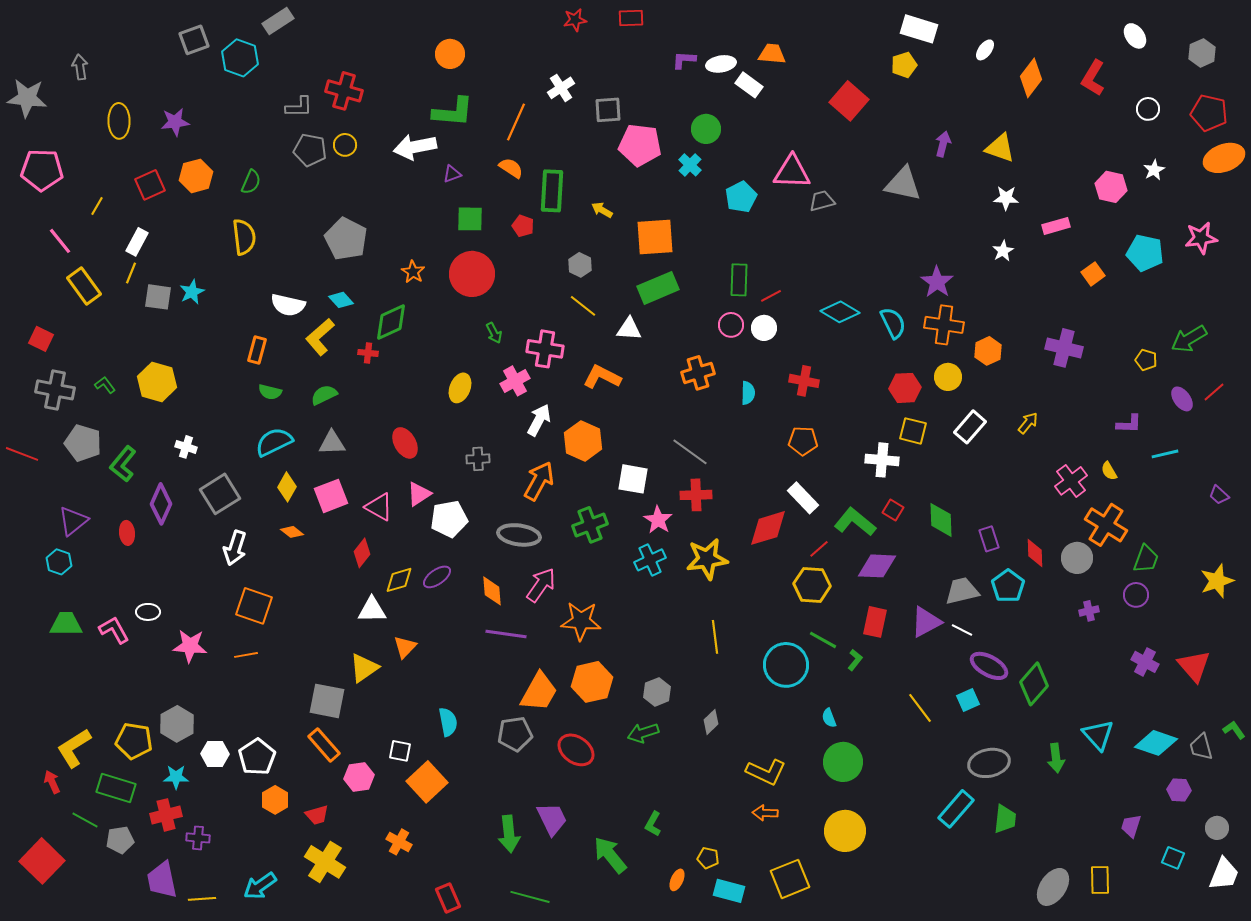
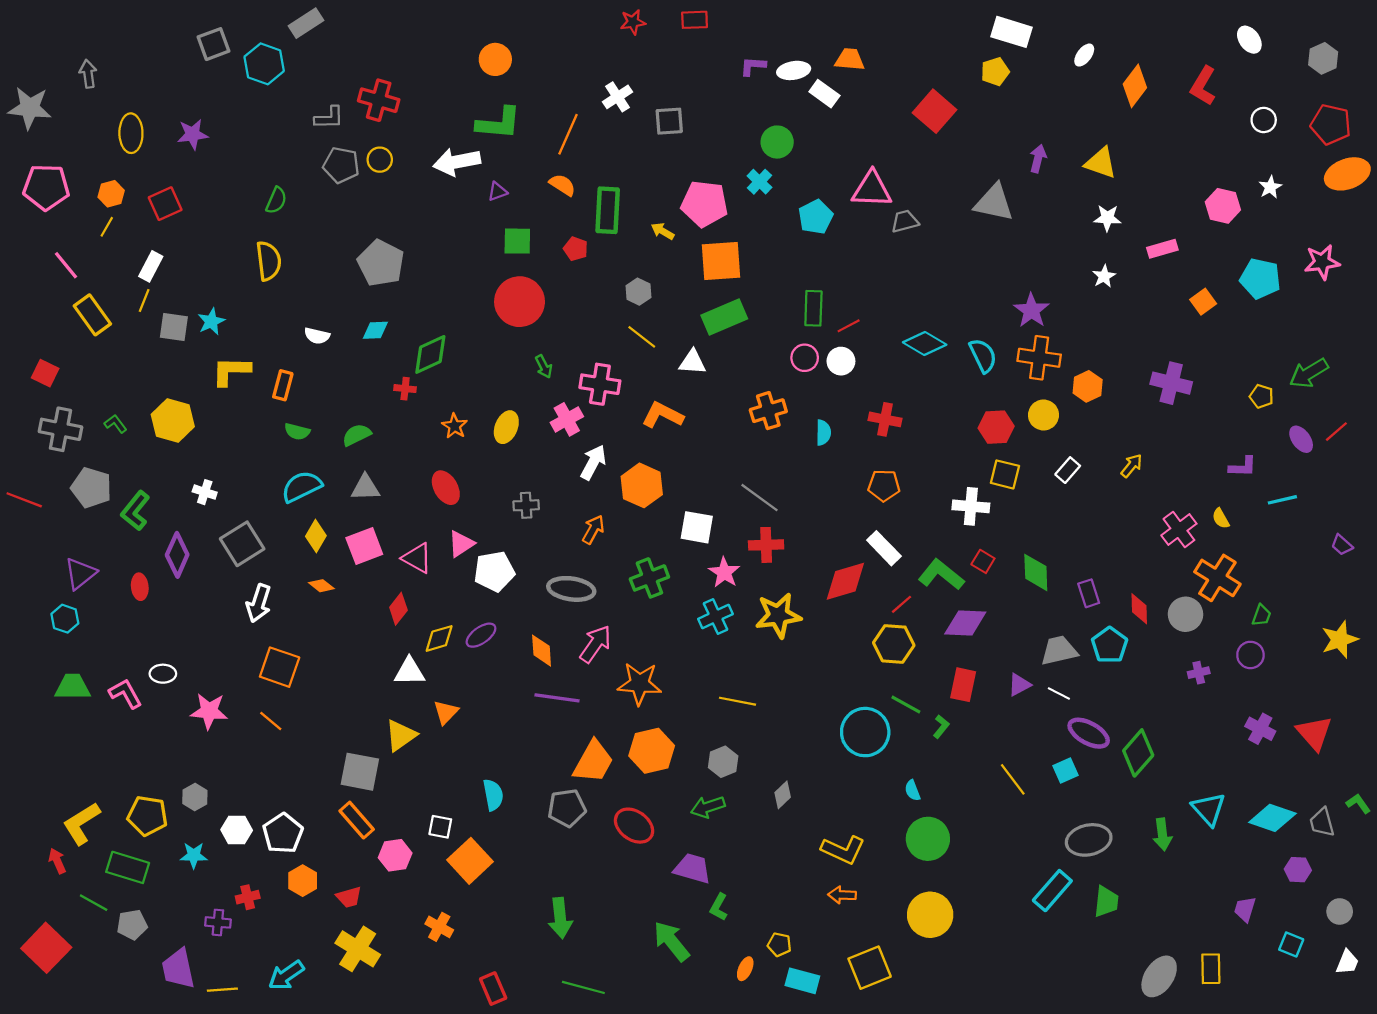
pink pentagon: (640, 145) -> (704, 204), moved
orange hexagon: (196, 176) -> (111, 194), moved, size x0.7
orange star: (413, 272) -> (455, 426), moved
cyan diamond: (341, 300) -> (375, 330), turned -50
white semicircle: (288, 305) -> (317, 336), size x0.7
yellow L-shape: (320, 337) -> (231, 371), moved, turned 42
white rectangle: (970, 427) -> (1068, 470), size x0.7
orange arrow: (539, 481) -> (593, 529), size x0.7
green trapezoid: (1146, 559) -> (1261, 615), size x0.7
purple triangle: (926, 622) -> (1019, 685), size x0.7
yellow line: (715, 637) -> (737, 701), moved, turned -72
orange line: (246, 655) -> (271, 721), turned 50
gray hexagon: (177, 724) -> (195, 797), size x0.7
red cross: (166, 815) -> (248, 897), moved, size x0.7
purple trapezoid: (552, 819) -> (692, 869), moved, turned -48
white trapezoid: (1224, 874) -> (1347, 962), size x0.7

